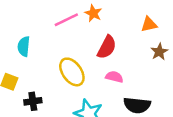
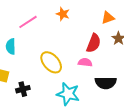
pink line: (66, 20) -> (28, 22), moved
red semicircle: (107, 47) -> (94, 43), moved

